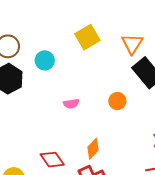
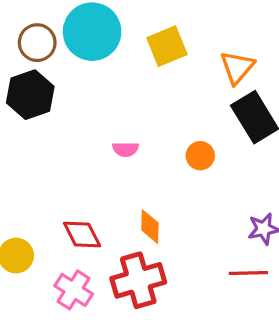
cyan circle: (45, 60) -> (92, 32), moved, size x1.8
orange diamond: (93, 149) -> (150, 227), turned -50

